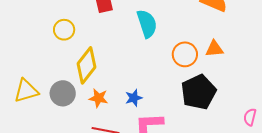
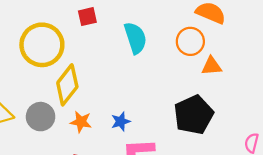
yellow circle: (64, 30) -> (42, 45), size x1.8
orange circle: (185, 54) -> (190, 41), moved

